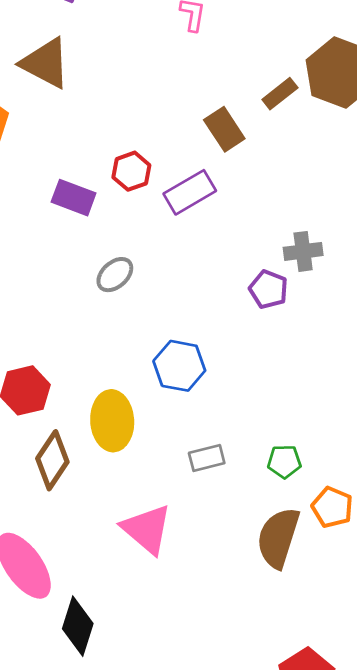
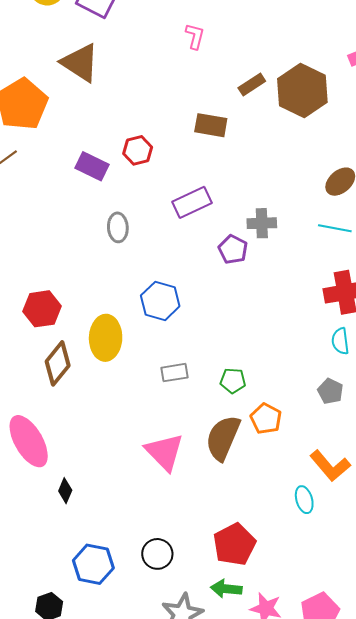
brown rectangle: (280, 94) -> (252, 84), moved
brown rectangle: (224, 129) -> (211, 125), turned -52
purple rectangle: (190, 192) -> (192, 202), moved
gray ellipse: (115, 275) -> (118, 227), turned -56
pink triangle: (147, 529) -> (164, 452), moved
black diamond: (78, 626) -> (65, 491), size x0.6

